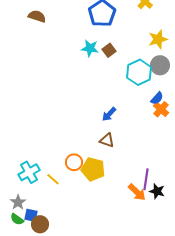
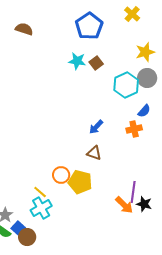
orange cross: (161, 109) -> (134, 129), moved, turned 35
cyan cross: (29, 172) -> (41, 208), moved
blue square: (31, 215) -> (18, 228), turned 32

